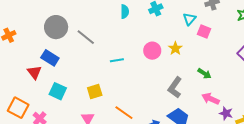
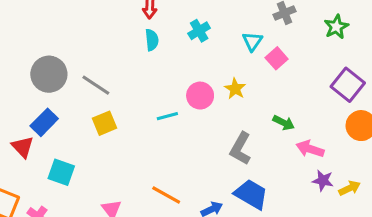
pink square: (204, 31) -> (277, 58), turned 32
blue rectangle: (50, 58) -> (44, 122), turned -72
cyan line: (117, 60) -> (167, 116), moved
yellow square: (95, 92) -> (105, 123), moved
pink arrow: (211, 99) -> (310, 149), moved

